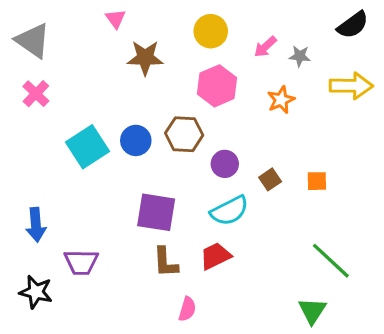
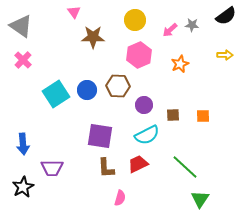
gray star: (300, 56) -> (192, 25), moved
yellow arrow: (351, 86) -> (225, 55), size x0.6
brown square: (270, 179) -> (173, 115), turned 32
green line: (331, 261) -> (185, 167), moved
black star: (36, 292) -> (23, 187), turned 30

